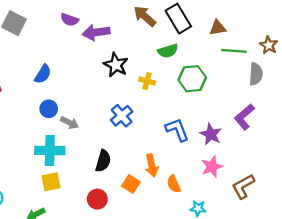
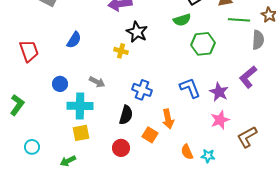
yellow cross: (147, 81) -> (121, 51), moved
blue circle: (49, 109) -> (60, 84), moved
blue cross: (122, 116) -> (142, 90), moved, turned -30
orange semicircle: (174, 184) -> (187, 152), moved

